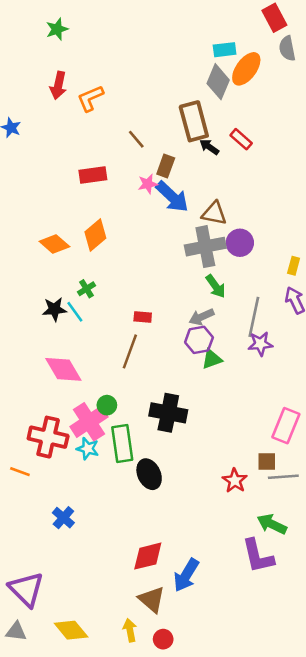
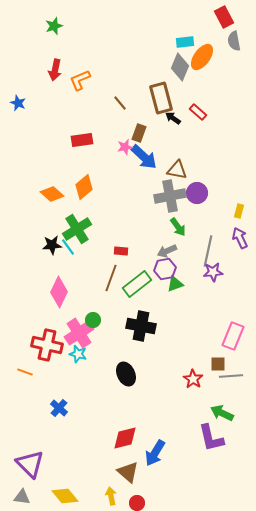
brown line: (136, 139) -> (120, 103), moved
green cross: (86, 289) -> (77, 229), size x2.0
pink diamond: (63, 369) -> (59, 292), turned 56
green rectangle: (122, 443) -> (137, 284), moved, turned 60

